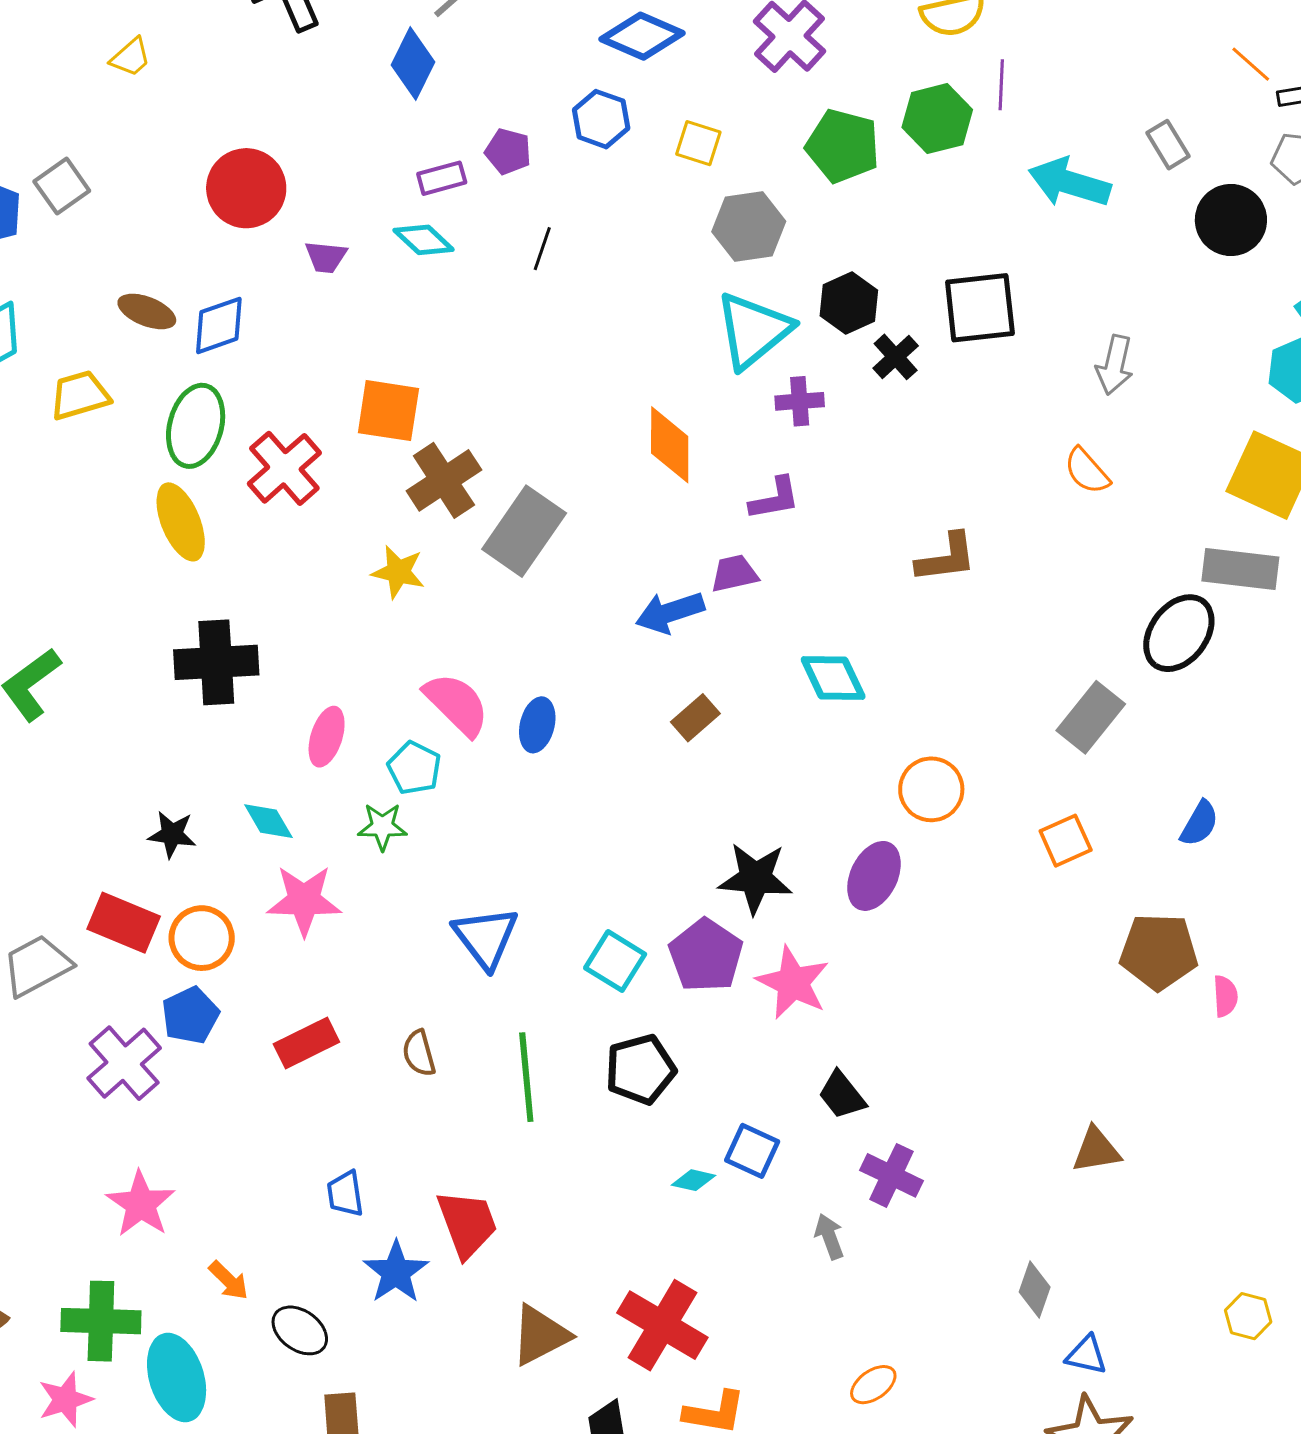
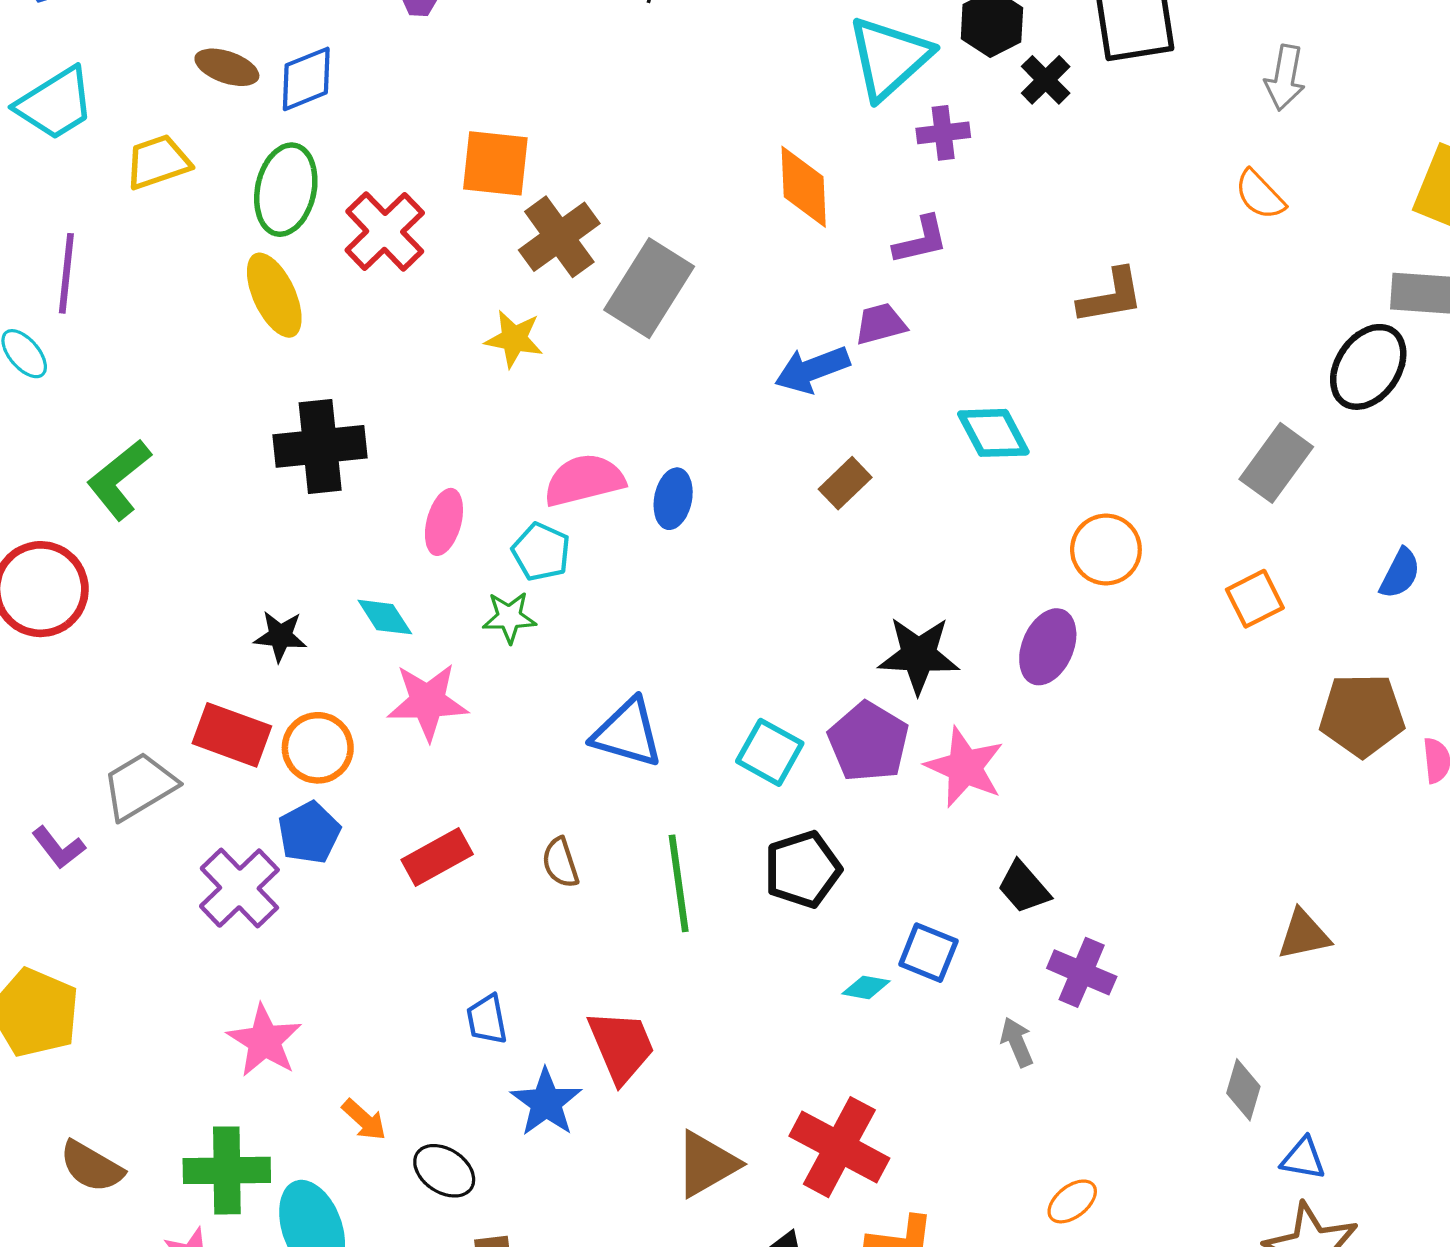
pink semicircle: (457, 704) -> (584, 480), turned -56
blue triangle: (486, 937) -> (627, 733), turned -34

